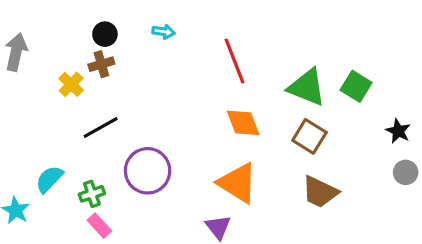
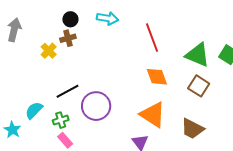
cyan arrow: (164, 32) -> (108, 18), size x1.5
black line: (101, 127) -> (67, 91), moved
brown trapezoid: (320, 192) -> (192, 129), moved

